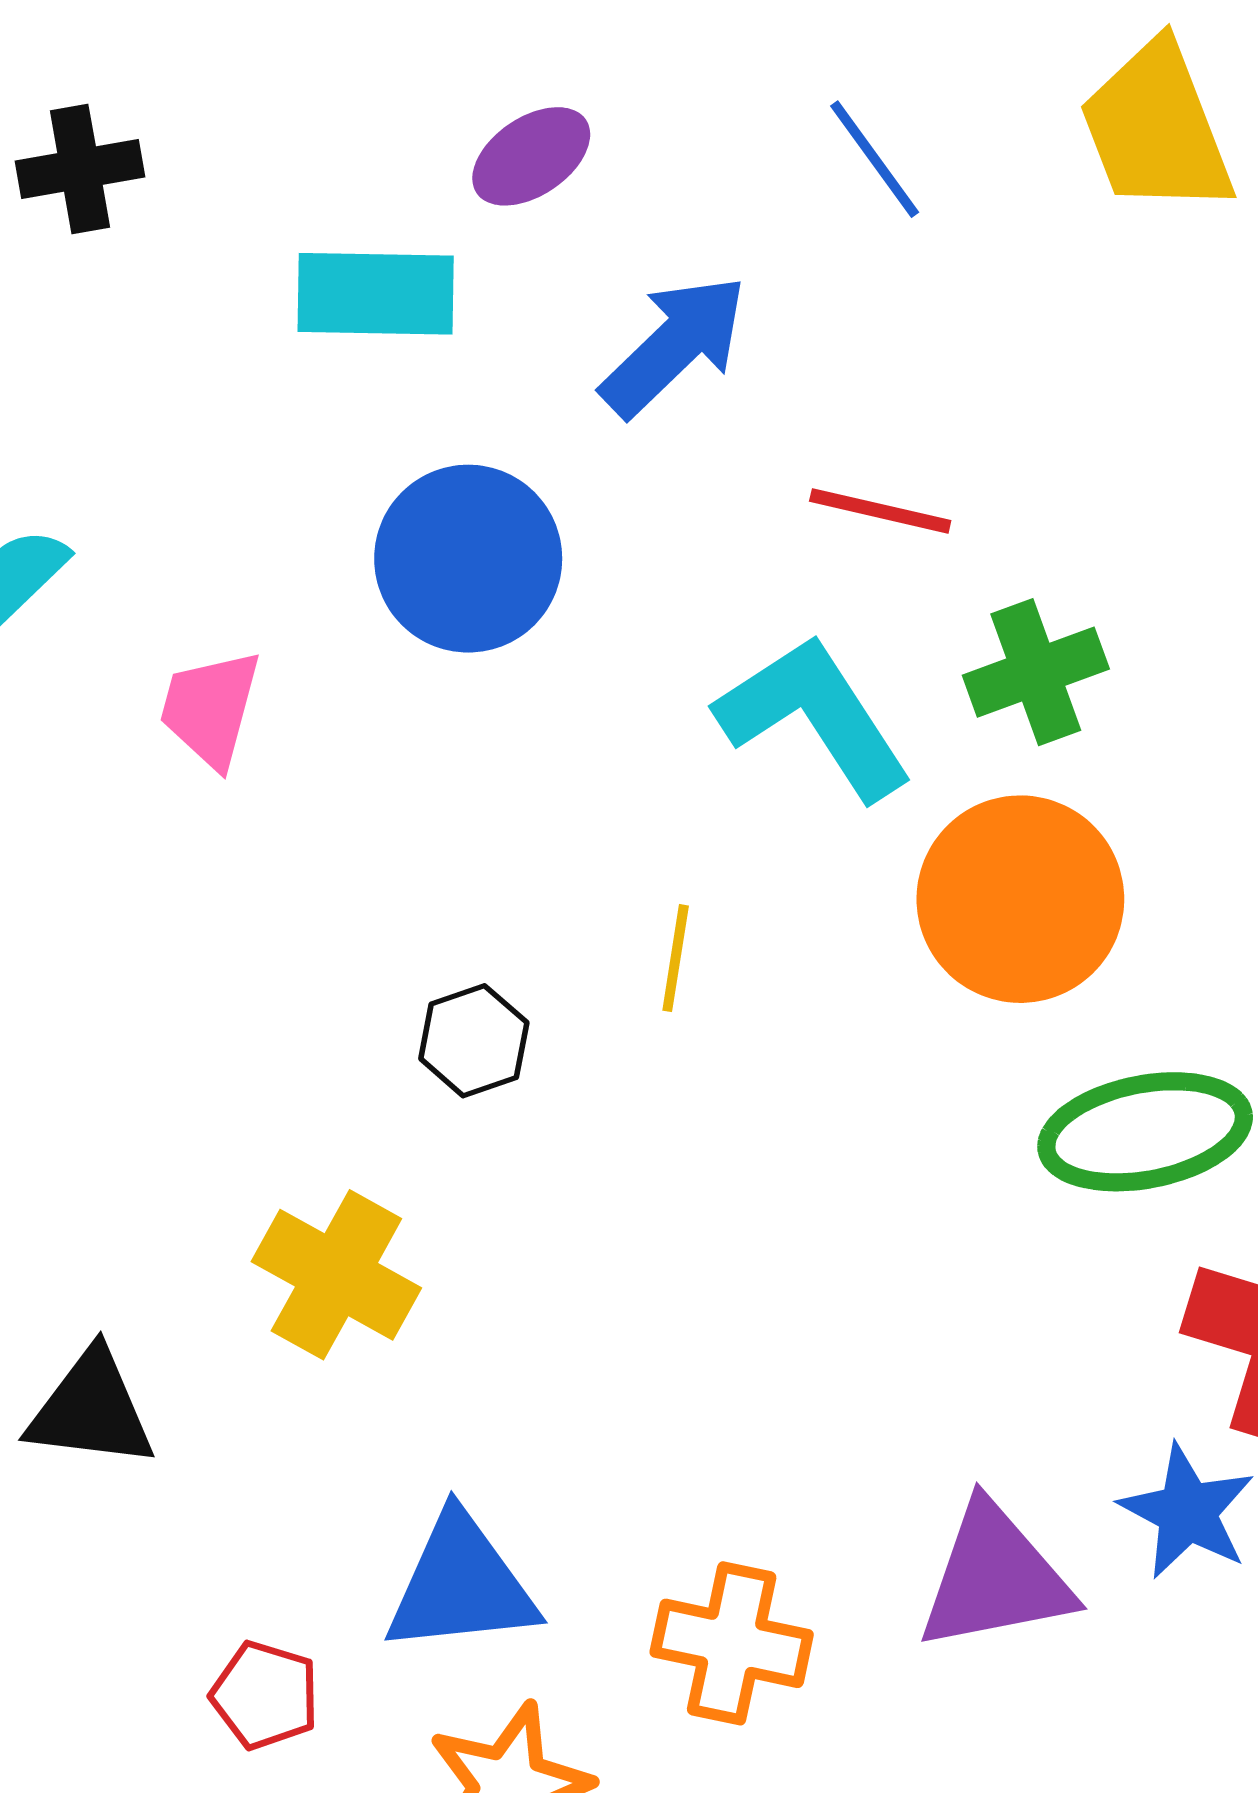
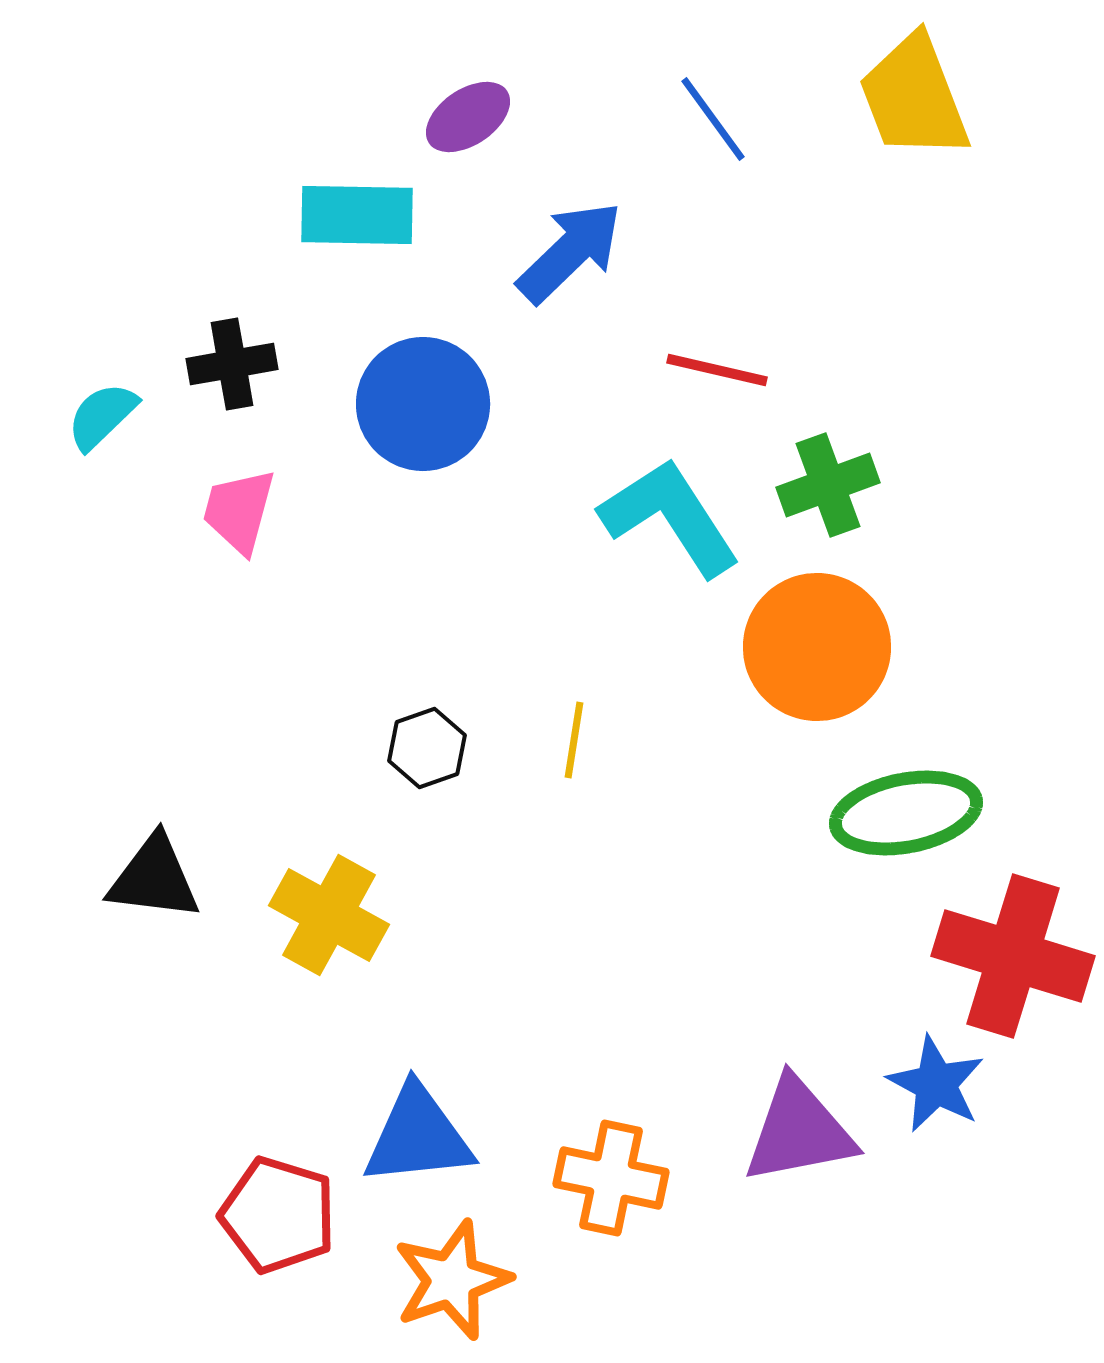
black cross: (80, 169) -> (232, 364), moved
yellow line: (676, 958) -> (574, 740), moved
black triangle: (91, 1409) -> (154, 878), moved
red pentagon: (265, 1695) -> (278, 1215), size x1.5

